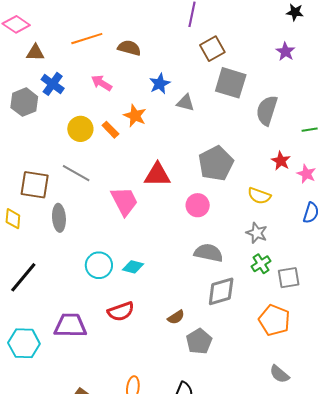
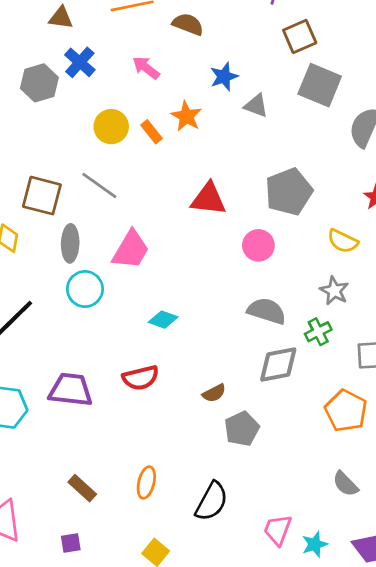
pink trapezoid: (124, 201) -> (131, 250), moved, turned 52
green cross: (261, 264) -> (318, 332), moved
cyan circle: (99, 265) -> (85, 289), moved

